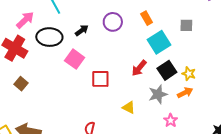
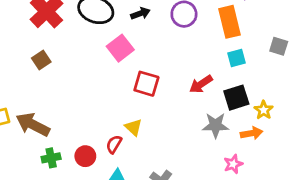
orange rectangle: (147, 18) -> (230, 22), size x1.6
cyan square: (159, 42) -> (236, 58), size x0.6
yellow triangle: (129, 107) -> (133, 127), moved
pink star: (171, 120) -> (233, 164), moved

